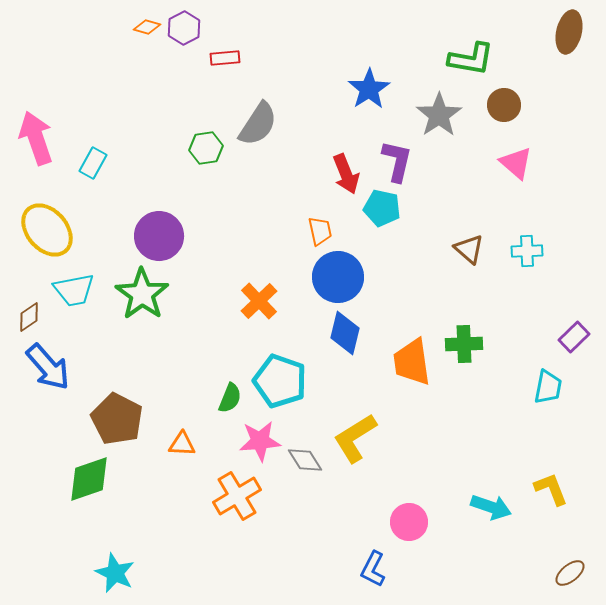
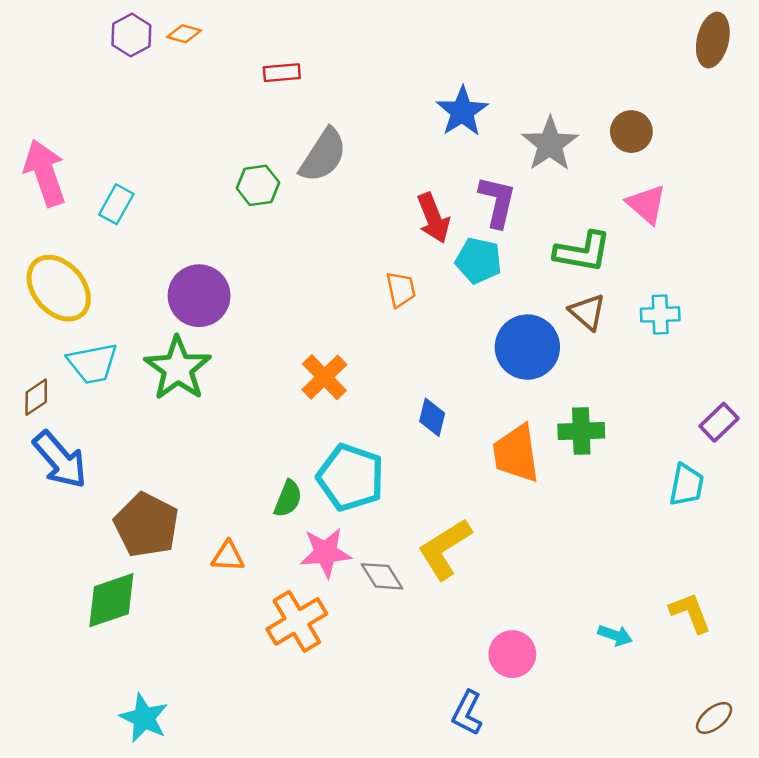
purple hexagon: (184, 28) -> (131, 35), moved
green L-shape: (471, 59) -> (583, 252), moved
blue circle: (338, 277) -> (527, 347), moved
blue diamond: (345, 333) -> (432, 417), size x0.7
cyan arrow: (491, 507) -> (615, 635), size x0.7

